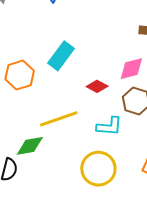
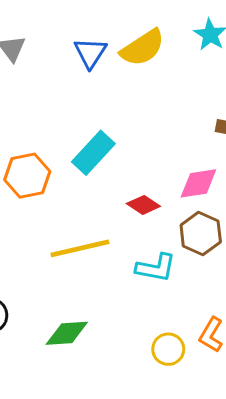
green diamond: (30, 146) -> (67, 333), moved
yellow circle: (98, 169) -> (168, 349), moved, size x0.6

